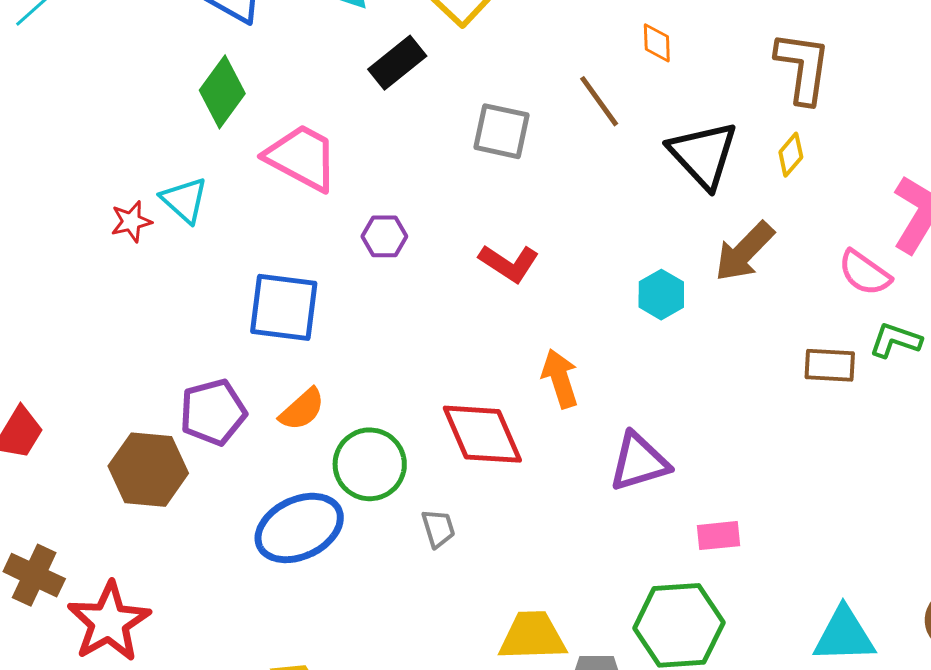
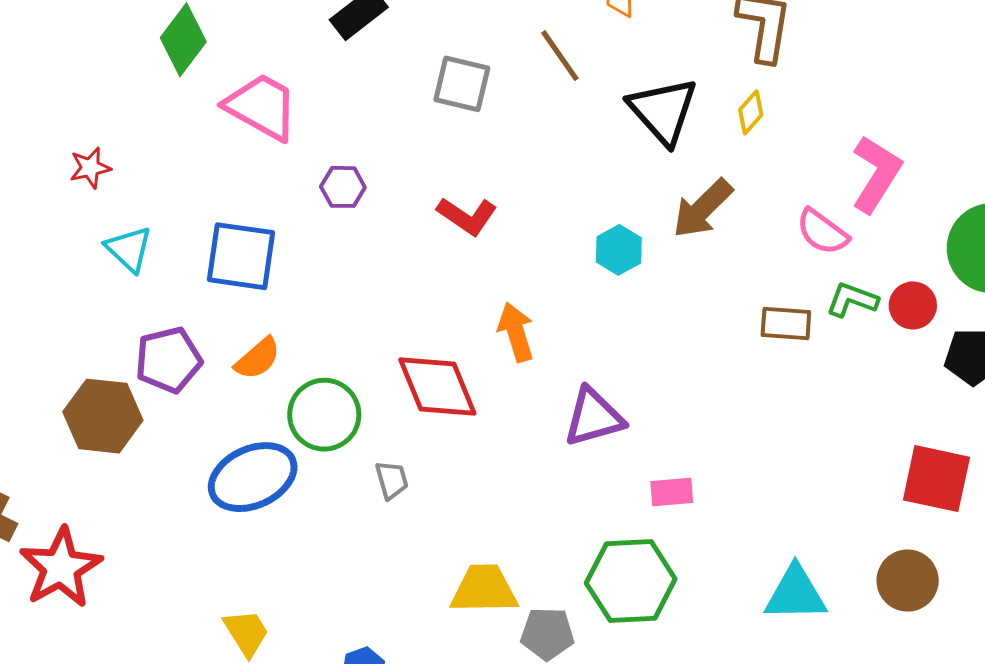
cyan triangle: (184, 200) -> (129, 249), moved

